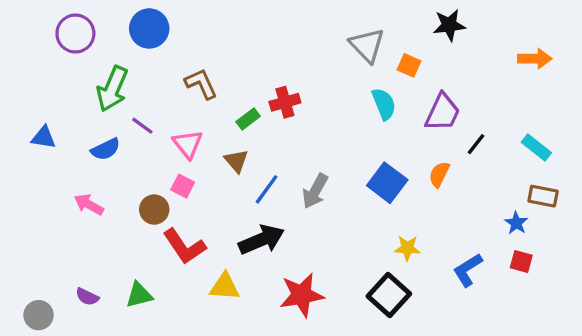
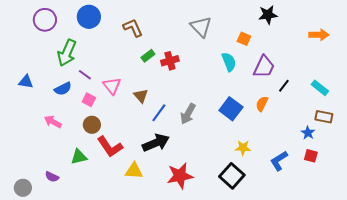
gray triangle: (367, 45) -> (201, 27), moved
brown L-shape: (201, 84) -> (133, 28), moved
green rectangle: (248, 119) -> (148, 56), moved
pink square: (183, 186) -> (89, 100), moved
green triangle: (139, 295) -> (79, 157), moved

